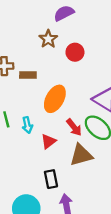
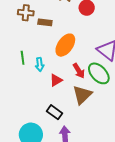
brown triangle: (81, 155) -> (82, 95), turned -35
black rectangle: (51, 179) -> (54, 112), turned -49

